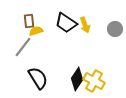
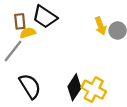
black trapezoid: (66, 23) -> (45, 17), moved
yellow arrow: (85, 25) -> (101, 26), moved

